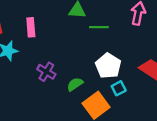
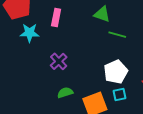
green semicircle: (75, 84) -> (65, 93), moved

